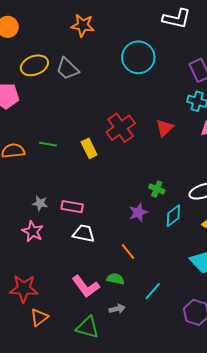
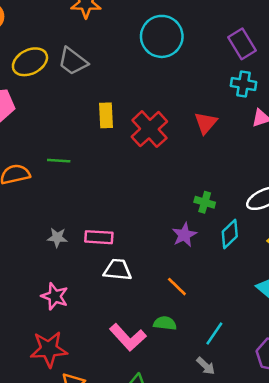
yellow rectangle: (89, 148) -> (106, 115), moved, turned 30
pink star: (33, 231) -> (55, 296), moved
gray arrow: (117, 309) -> (206, 366), moved, turned 63

